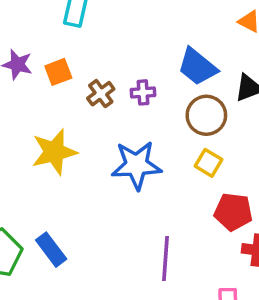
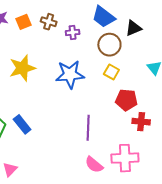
brown cross: (101, 94) -> (49, 22), moved, turned -35

